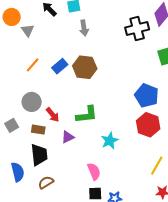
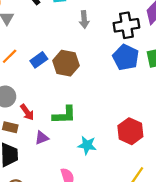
gray arrow: (84, 28) -> (84, 20), moved
blue pentagon: (147, 96) -> (126, 57), moved
cyan star: (110, 141) -> (87, 145), turned 30

